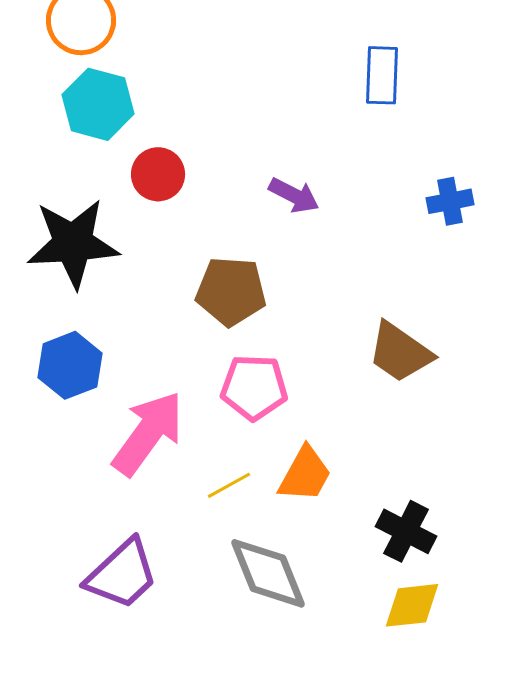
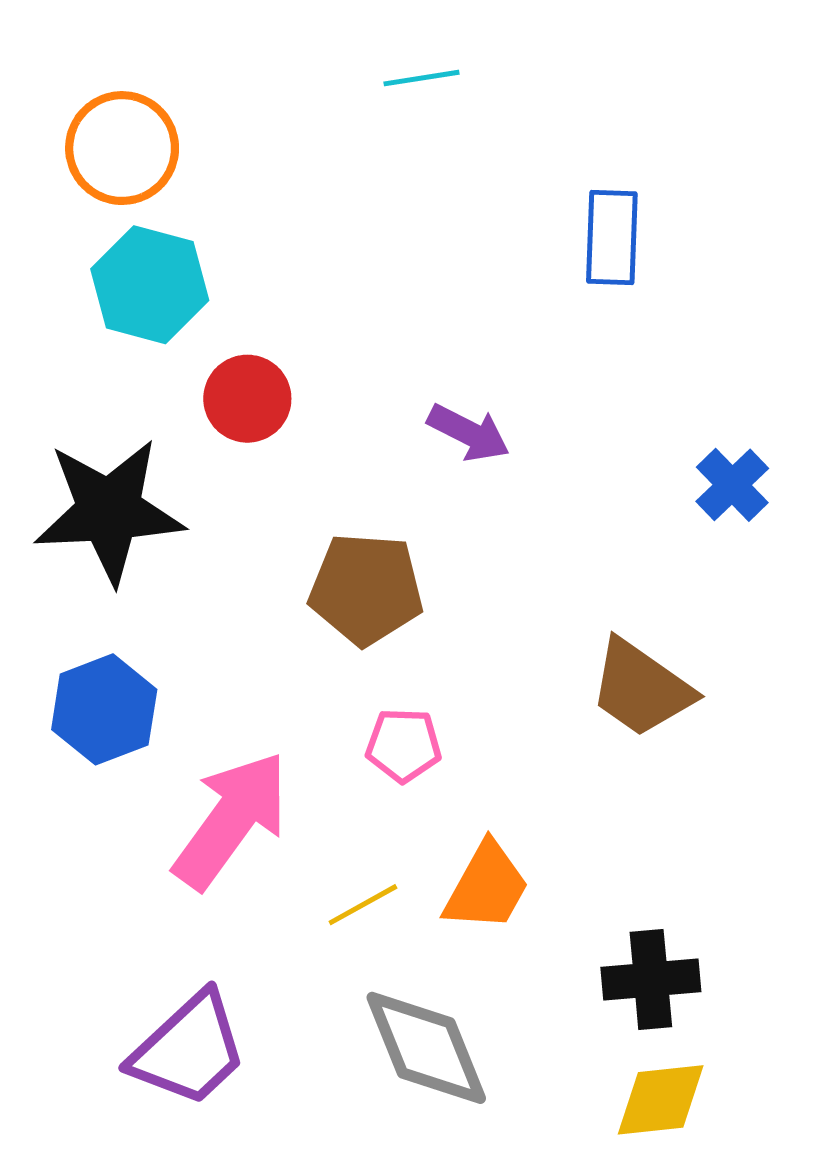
blue cross: (450, 201) -> (732, 485), moved, turned -33
pink pentagon: (254, 387) -> (404, 745), size x0.7
black cross: (406, 531) -> (651, 980), turned -32

